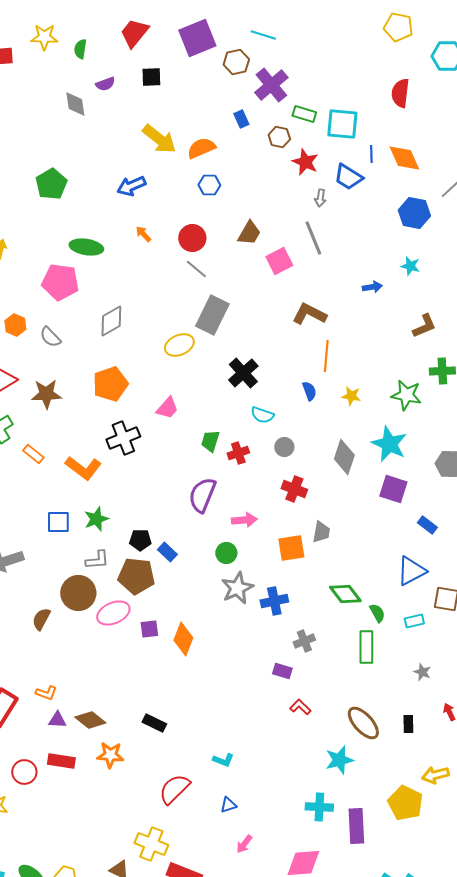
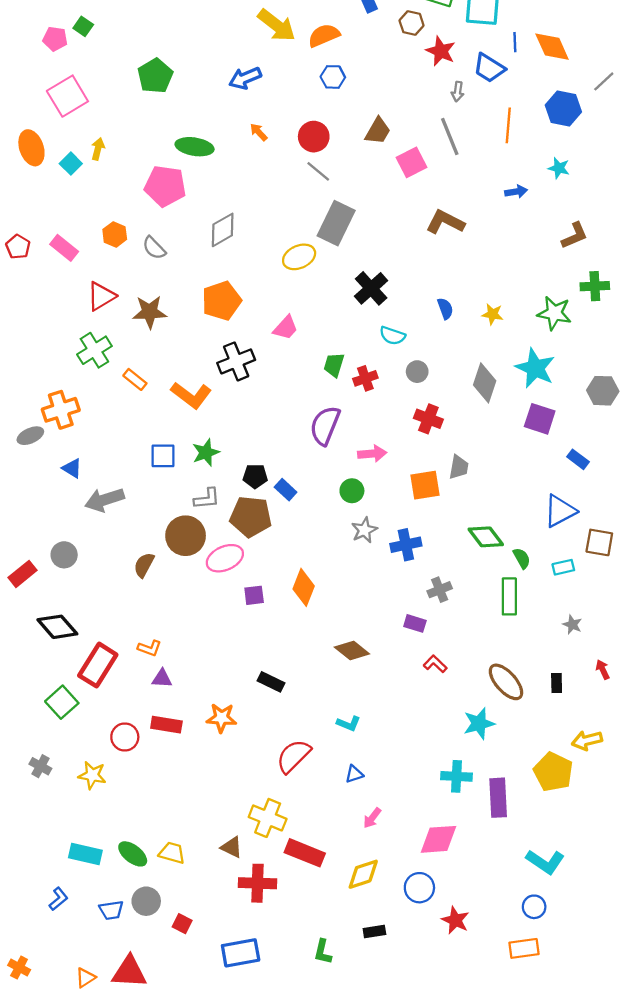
orange line: (326, 356) -> (508, 125), moved
gray star: (237, 588) -> (364, 530), size x0.7
purple square: (149, 629) -> (254, 595), moved
brown diamond: (90, 720) -> (352, 650), moved

